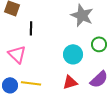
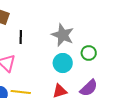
gray star: (82, 15) -> (63, 35), moved

